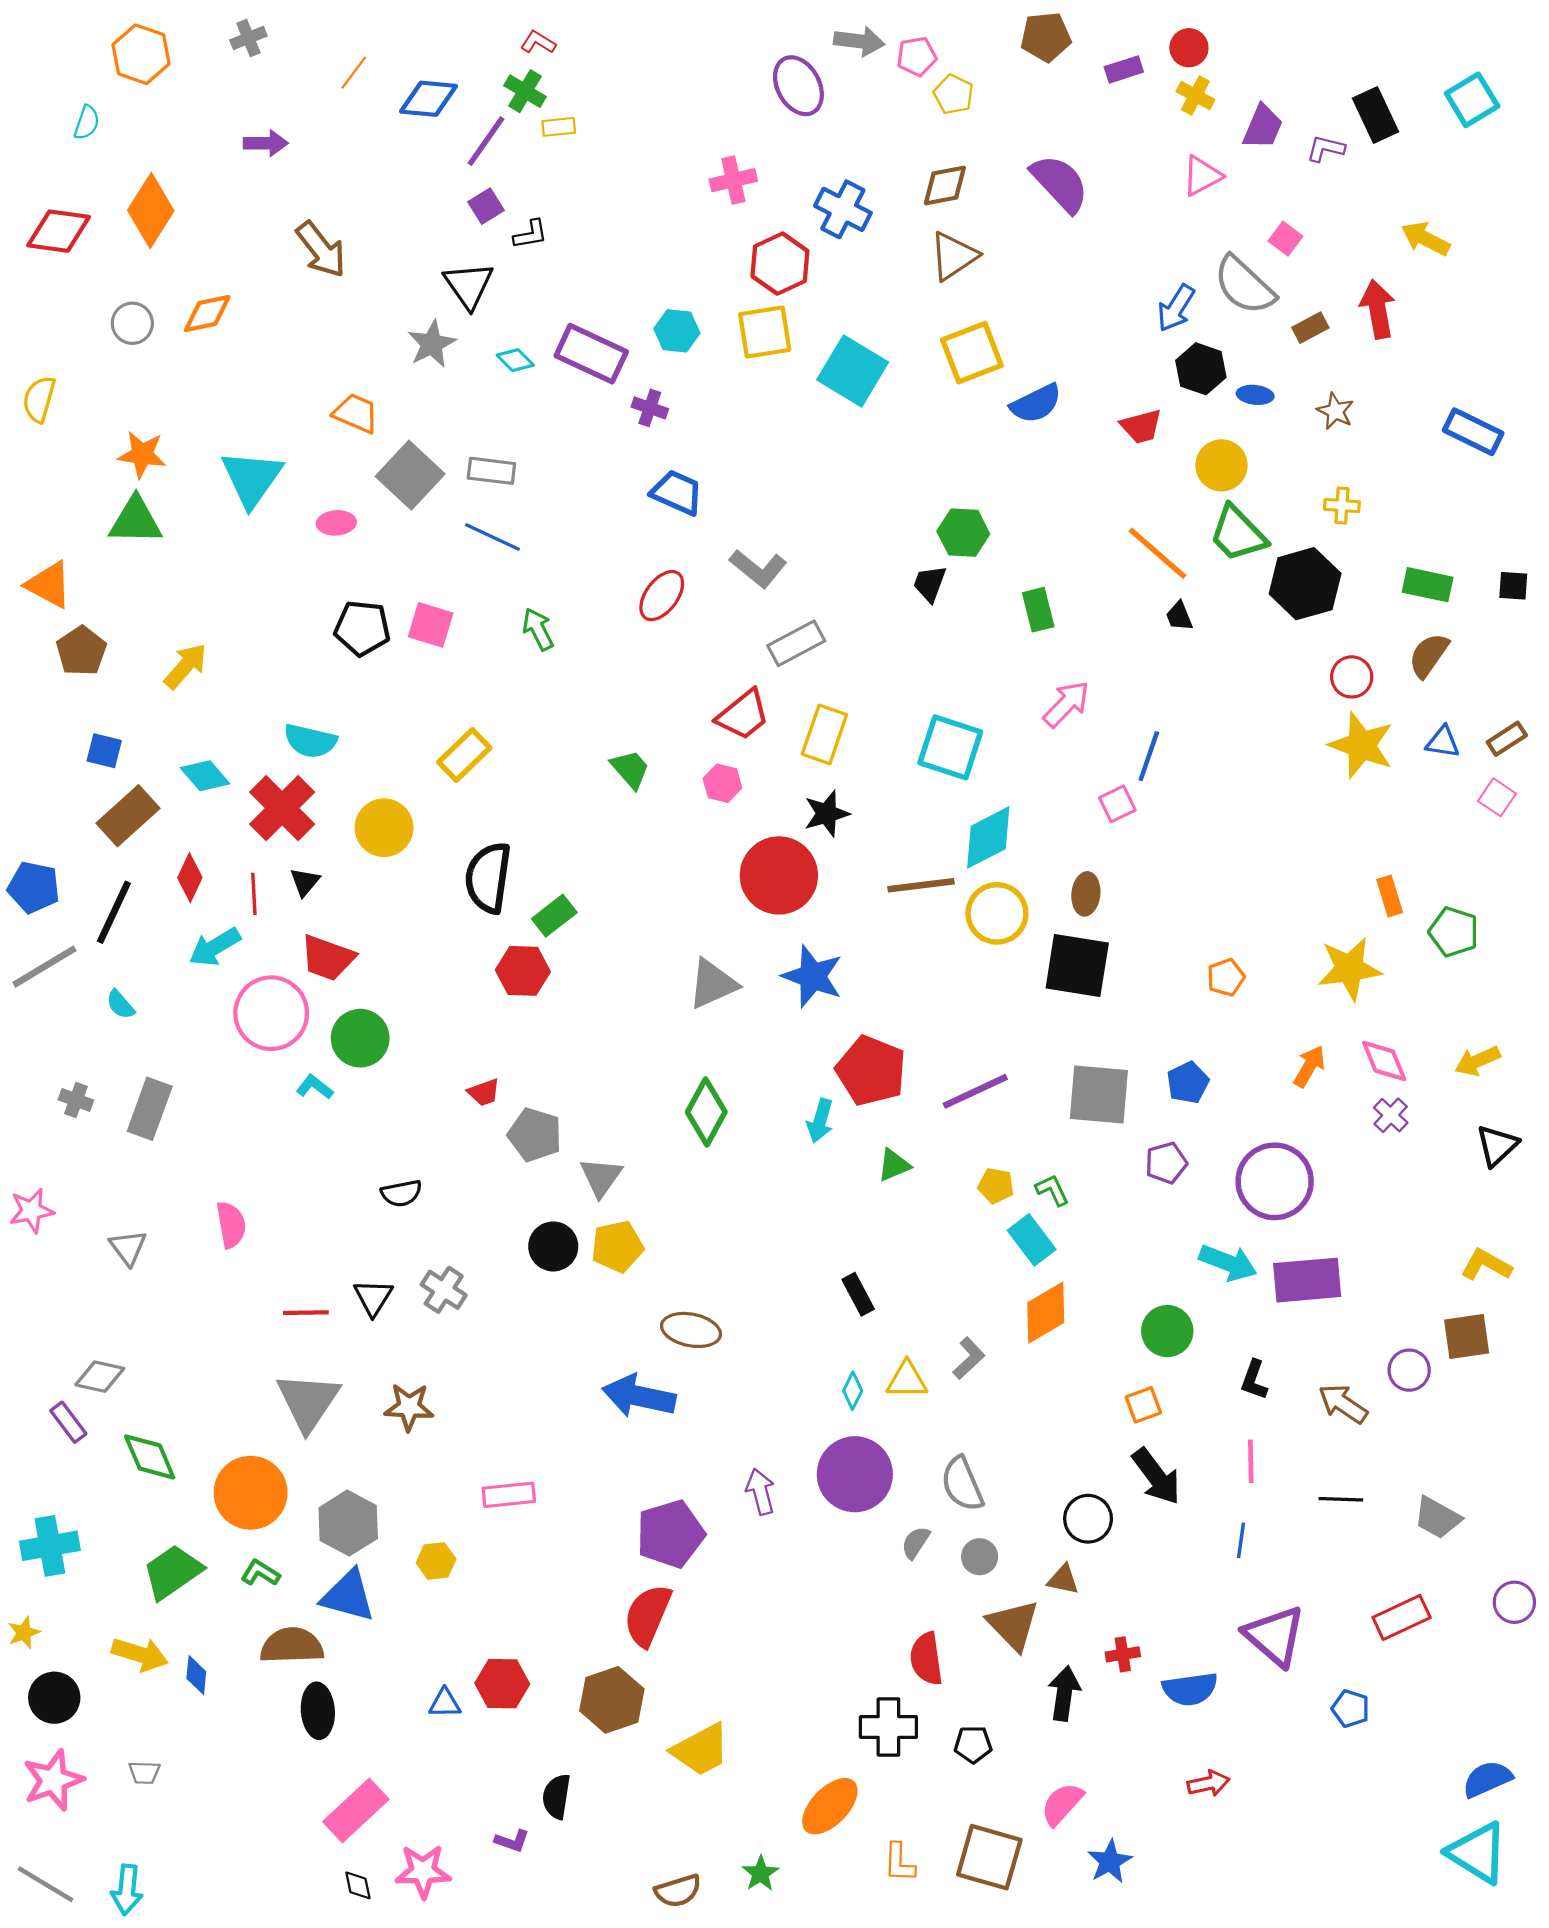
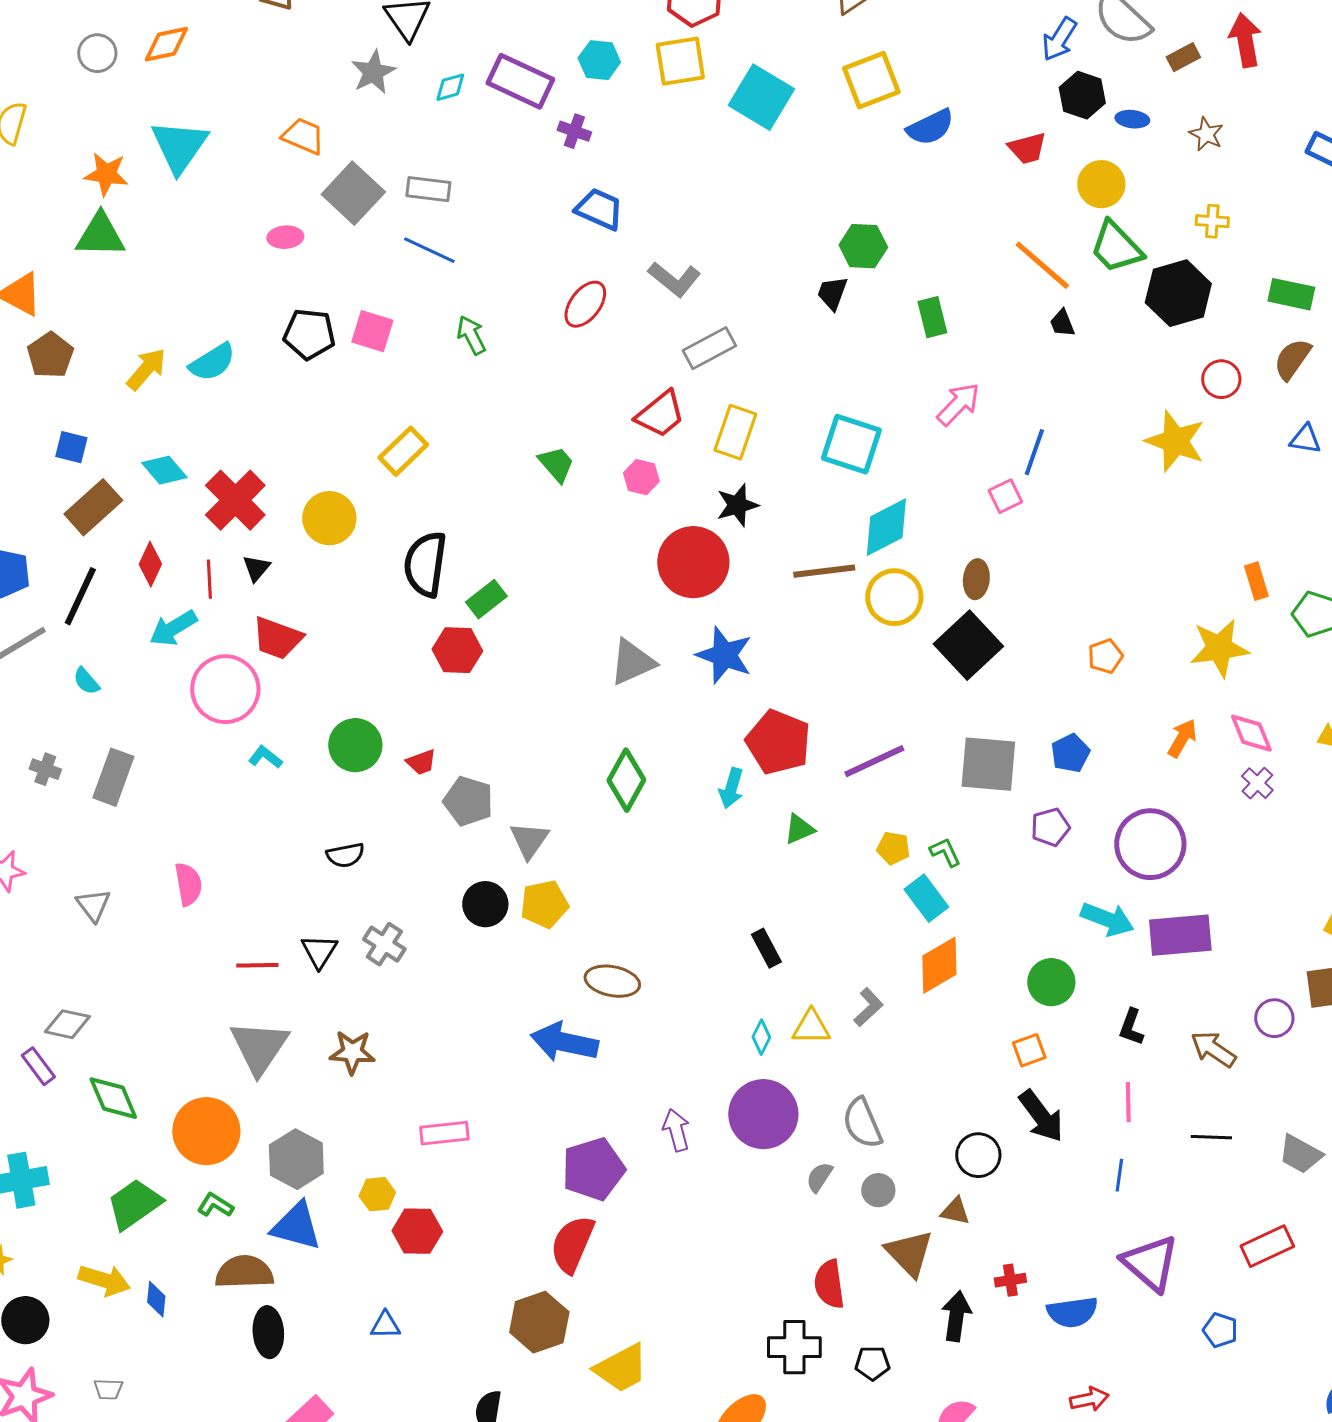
cyan diamond: (515, 360) -> (450, 87), turned -60
cyan triangle: (252, 478) -> (179, 146), moved
cyan semicircle: (310, 741) -> (212, 362), moved, turned -45
yellow star: (1361, 745) -> (1175, 441), moved
black square: (1077, 965) -> (968, 645), turned 38
green circle: (360, 1038) -> (355, 745), moved
red hexagon: (502, 1684) -> (417, 1231), moved

